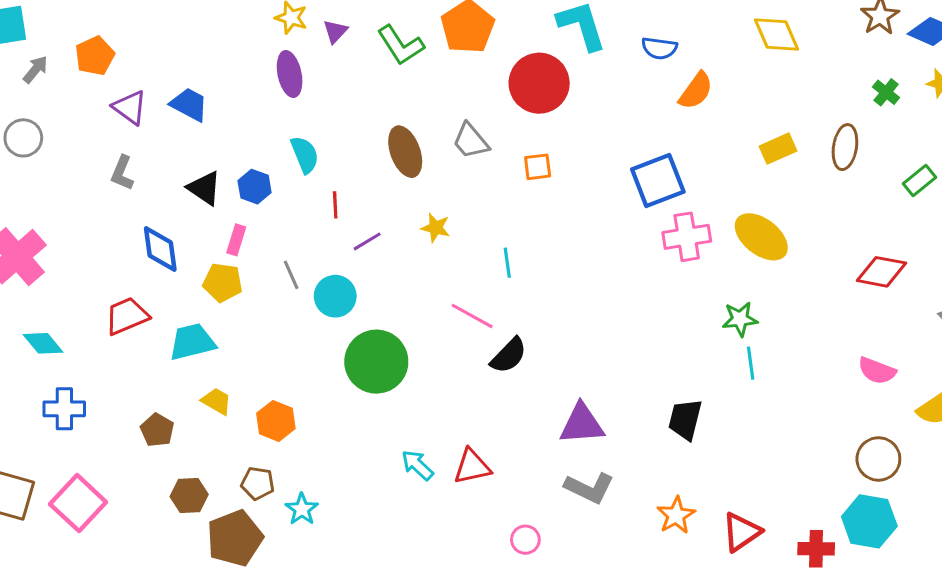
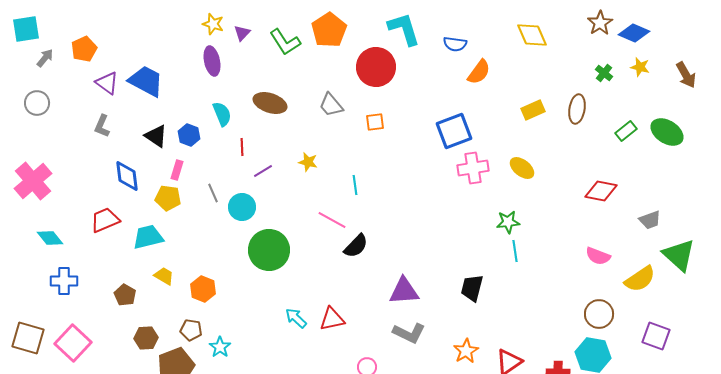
blue trapezoid: (189, 104) -> (146, 81), size x1.4
brown ellipse: (405, 152) -> (270, 103), moved, turned -52
yellow ellipse: (761, 237) -> (522, 168), size x0.7

